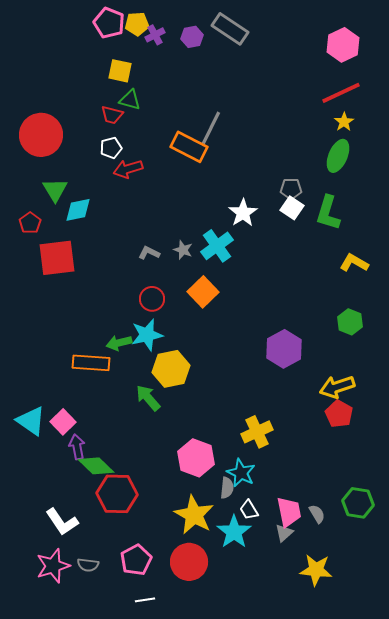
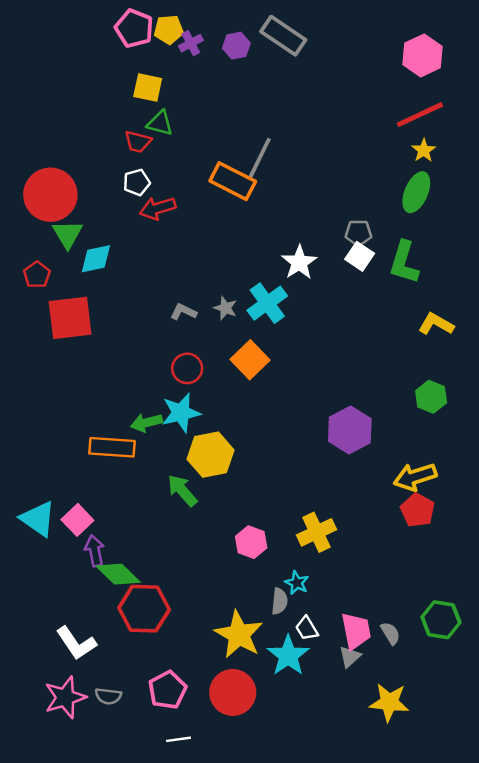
red circle: (41, 135) -> (50, 195), moved
pink hexagon: (196, 458) -> (251, 542), moved, size x0.7
cyan star: (241, 473) -> (297, 583), size x0.7

